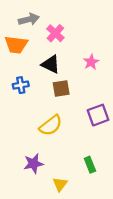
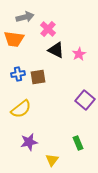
black triangle: (51, 64) -> (56, 50), moved
brown square: (61, 89) -> (38, 77), moved
purple square: (98, 115) -> (85, 100), turned -30
yellow semicircle: (51, 125) -> (21, 109), moved

